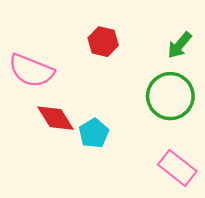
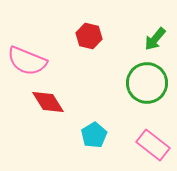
cyan pentagon: (94, 133) -> (94, 135), moved

